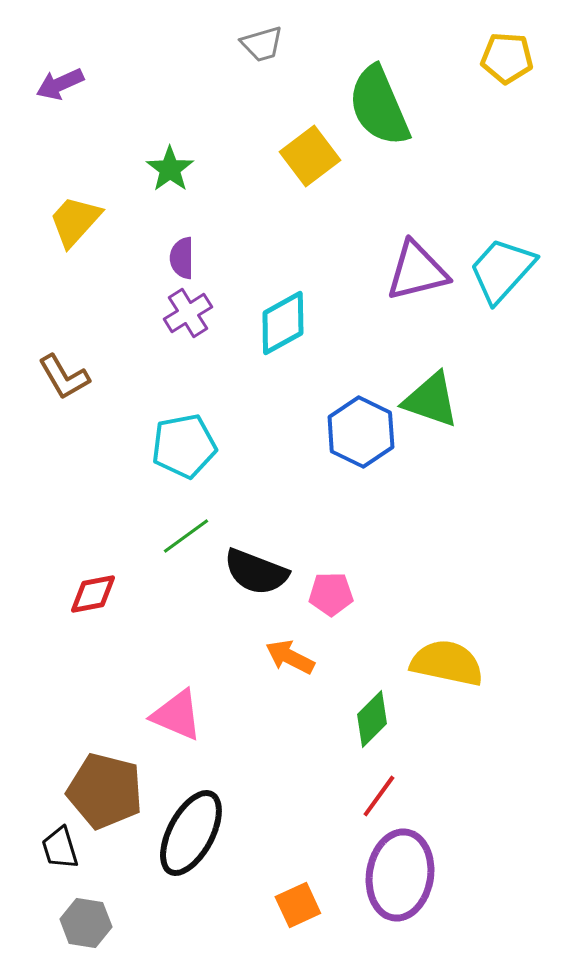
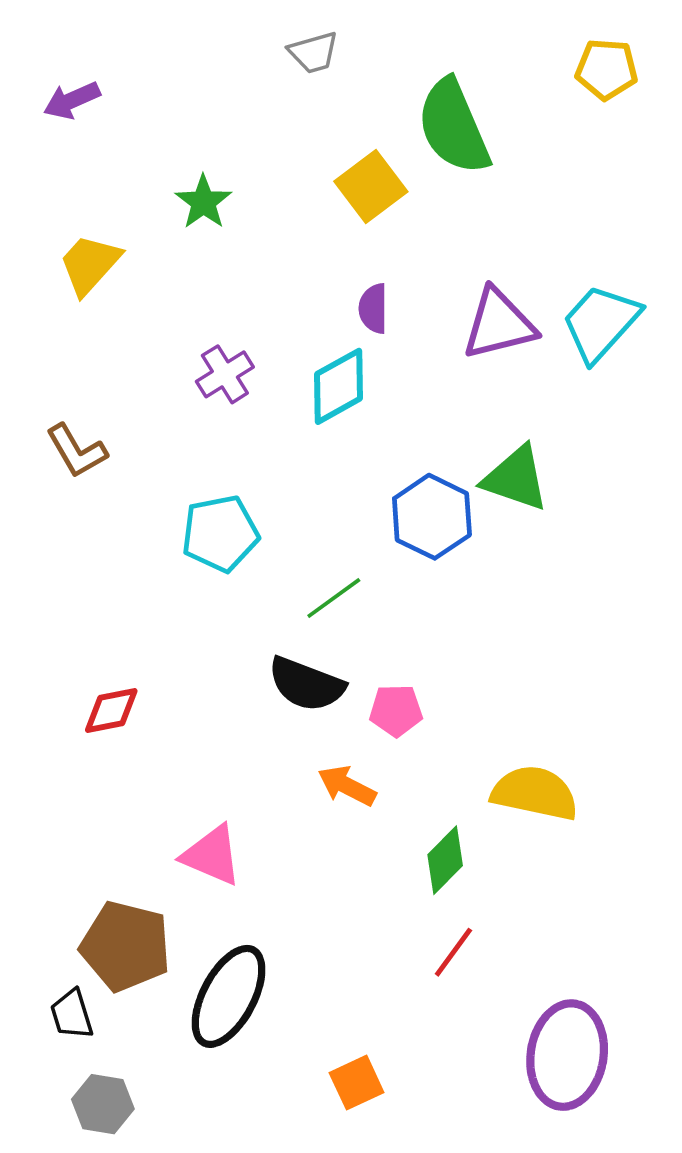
purple semicircle: (182, 258) -> (373, 309), moved
green line: (186, 536) -> (334, 598), moved
purple ellipse: (400, 875) -> (567, 1055), moved

